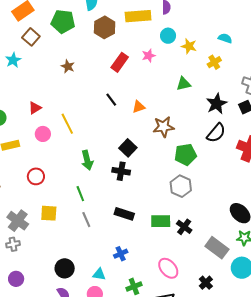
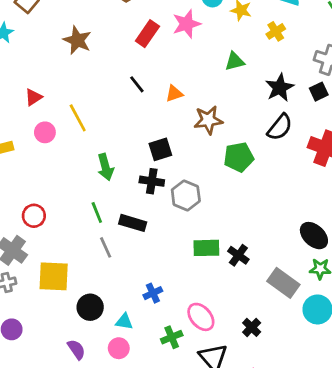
pink star: (149, 56) -> (187, 24), size x1.5
brown star: (68, 66) -> (77, 40), size x1.5
black square: (128, 148) -> (160, 149), turned 30
red circle: (36, 176) -> (34, 216), moved
gray hexagon: (181, 186) -> (186, 195), moved
yellow square: (49, 213) -> (54, 276), moved, size x1.4
black rectangle: (124, 214) -> (133, 223), moved
black circle: (65, 268) -> (90, 307), moved
pink ellipse: (168, 268) -> (201, 317), moved
black cross: (206, 283) -> (252, 327), moved

